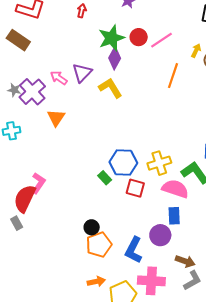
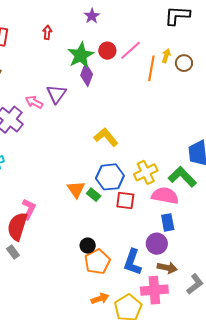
orange line: (173, 76) -> (151, 68), moved
yellow L-shape: (110, 88) -> (106, 137), moved
orange triangle: (56, 118) -> (76, 189), moved
brown arrow: (185, 261) -> (167, 268), moved

